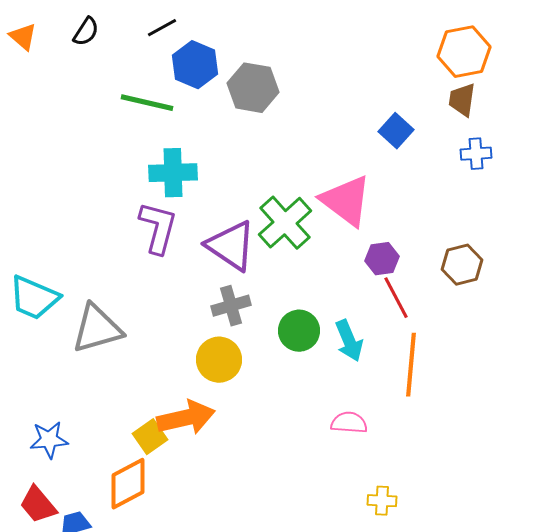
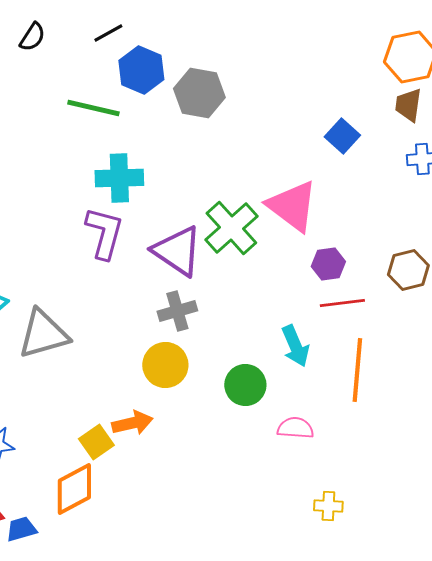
red line: (396, 298) -> (342, 303), turned -69
green circle: (299, 331) -> (245, 385), moved
orange arrow: (186, 418) -> (132, 423), size x0.7

